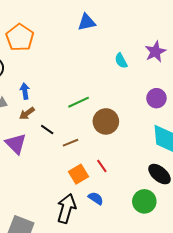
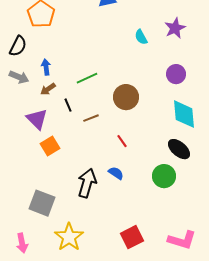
green line: (79, 102) -> (87, 78), moved
black line: (47, 130) -> (68, 105), turned 32
orange square: (79, 174) -> (50, 146), moved

